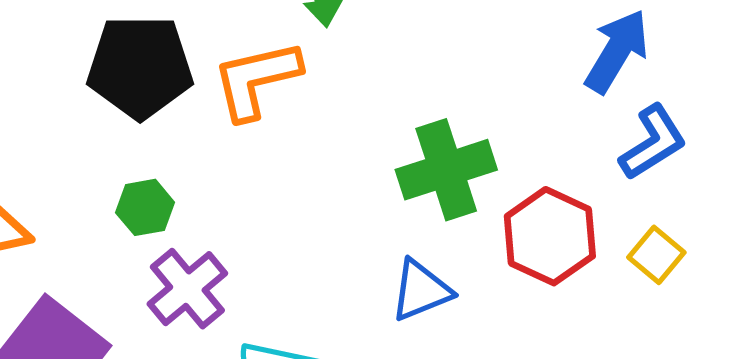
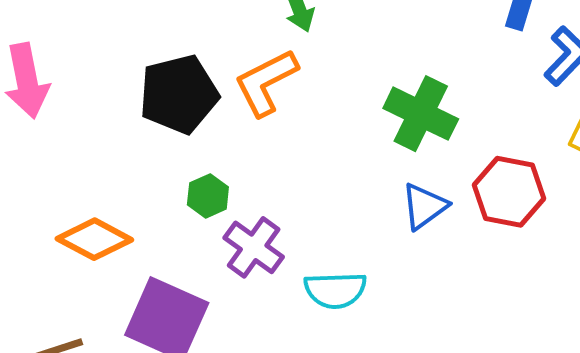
green cross: (446, 170) -> (421, 114), turned -32
red hexagon: (550, 236) -> (509, 192), moved

